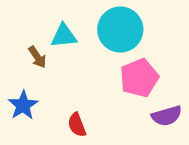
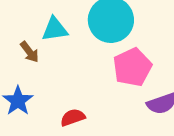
red semicircle: (77, 125) -> (73, 117), turned 95

